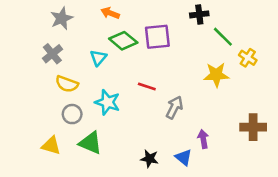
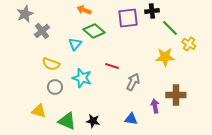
gray star: (62, 18) -> (25, 14), moved
purple square: (157, 37) -> (128, 18), moved
gray cross: (52, 54) -> (42, 31), moved
brown cross: (253, 127) -> (176, 95), moved
green triangle: (90, 143) -> (67, 121), moved
blue triangle: (184, 157) -> (131, 119), moved, turned -32
black star: (149, 159) -> (93, 121), moved

